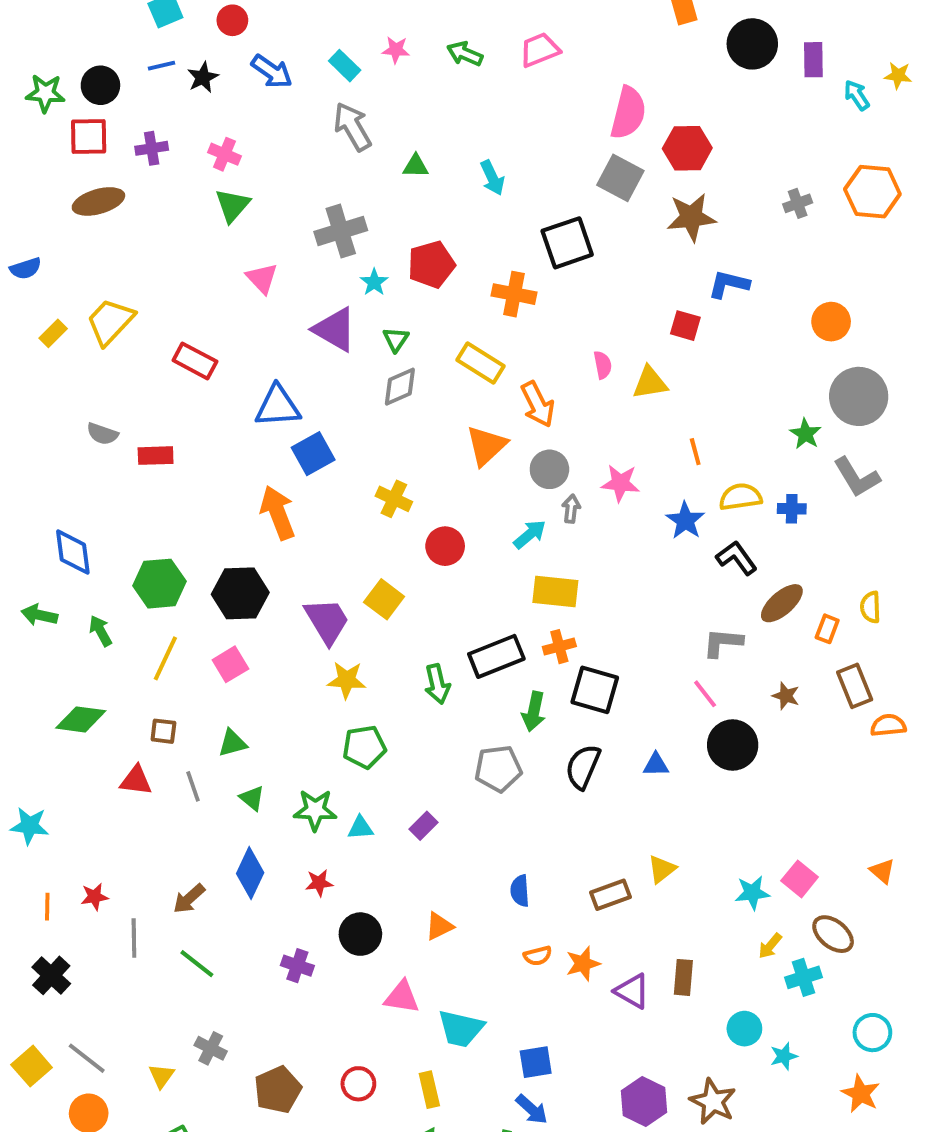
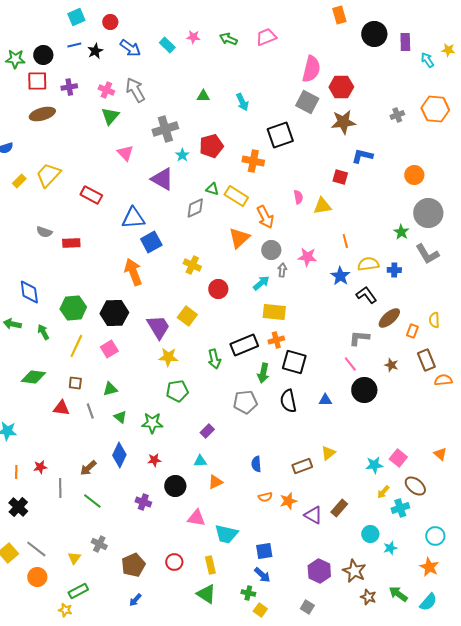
gray arrow: (353, 127) -> (135, 90), moved
green triangle: (396, 339) -> (212, 189), moved, turned -48
black semicircle: (583, 767) -> (288, 401), turned -35
cyan triangle: (360, 828) -> (200, 461), moved
brown rectangle: (683, 977) -> (339, 508), turned 36

